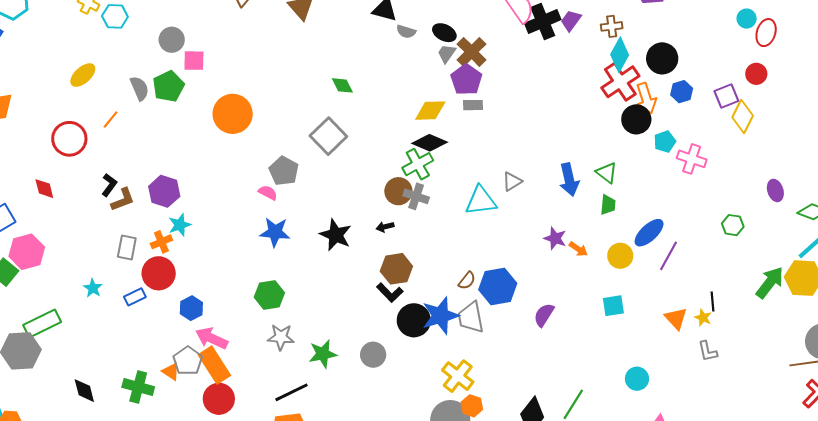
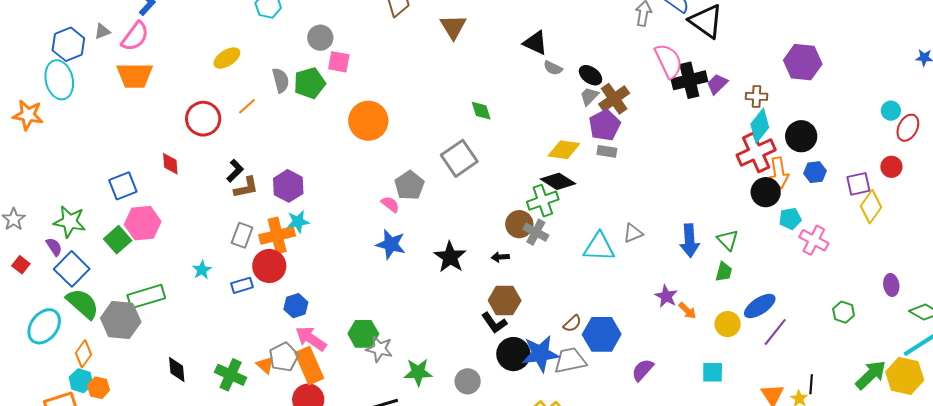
orange cross: (161, 242) -> (277, 235), size x1.6
green hexagon: (269, 295) -> (363, 334), moved
gray trapezoid: (471, 317) -> (570, 361), turned 80

